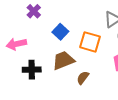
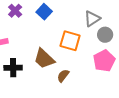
blue square: (60, 32) -> (44, 12), moved
brown trapezoid: (63, 60) -> (44, 59), turned -115

